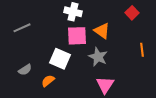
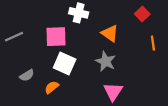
gray line: (22, 28) -> (14, 37), moved
pink square: (77, 36) -> (56, 37), moved
orange line: (142, 50) -> (153, 43), moved

